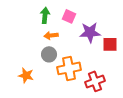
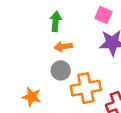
pink square: (69, 16) -> (103, 15), moved

